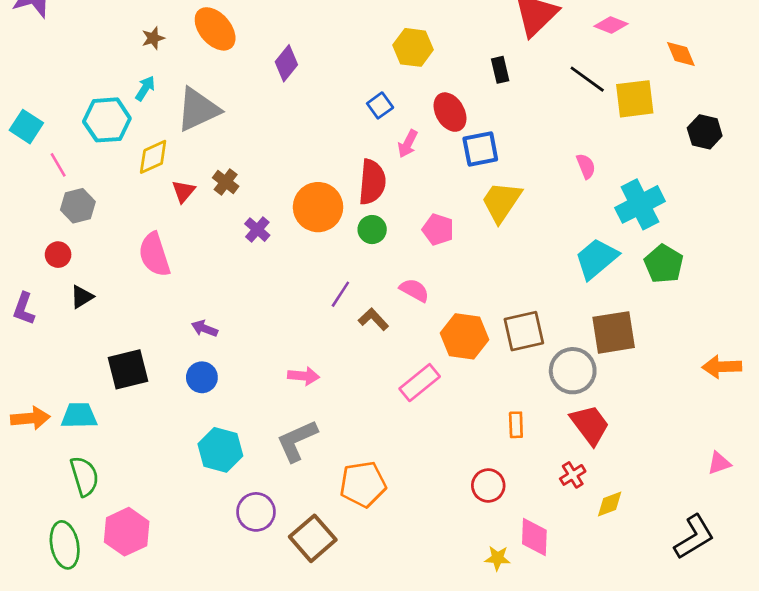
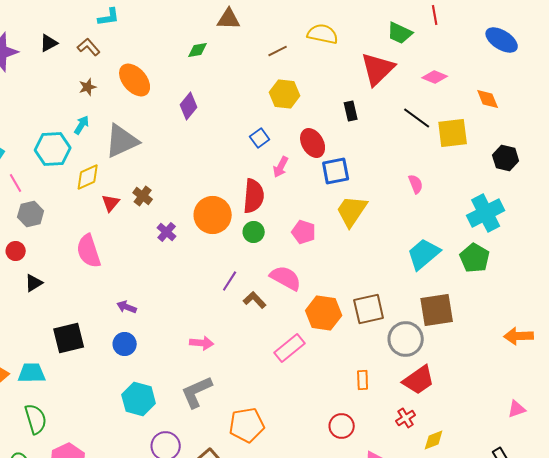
cyan cross: (640, 204) -> (486, 213), moved
pink semicircle: (414, 290) -> (286, 278), size x1.4
red trapezoid: (590, 425) -> (419, 380), turned 92

